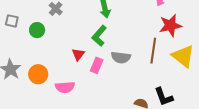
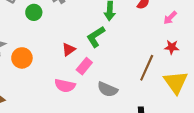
red star: (170, 25) -> (172, 47), size x0.6
gray semicircle: (121, 57) -> (107, 89), moved
pink semicircle: (65, 87) -> (65, 86), moved

